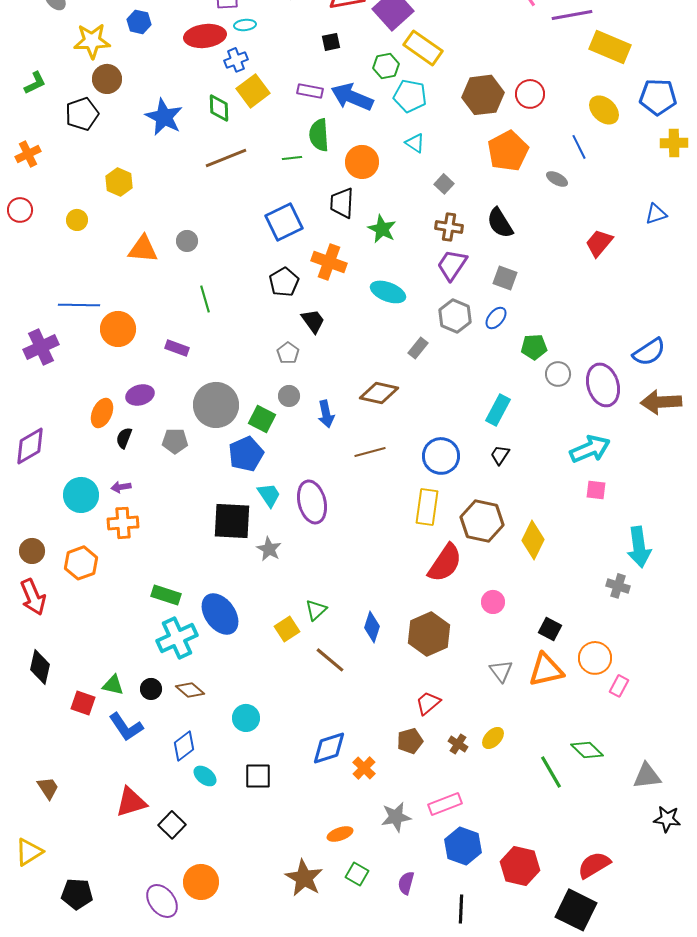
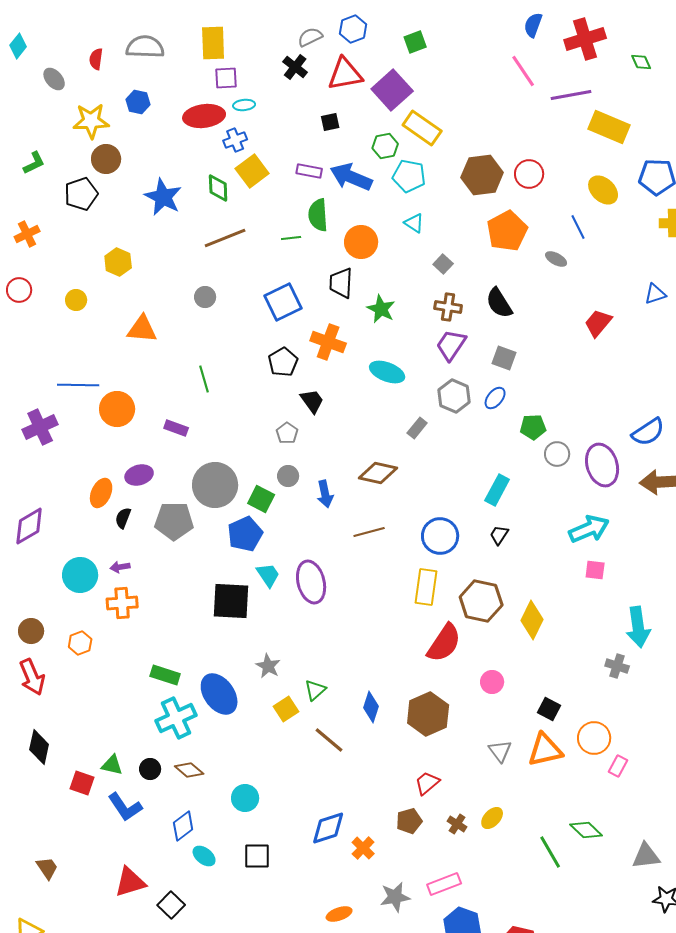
gray circle: (187, 241) -> (205, 297), moved
gray pentagon: (175, 441) -> (174, 521), size x1.5
gray star: (269, 549) -> (268, 666), moved
orange hexagon: (81, 563) -> (80, 643), size x0.7

